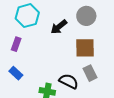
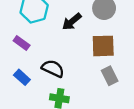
purple rectangle: (16, 44) -> (22, 43), turned -72
black semicircle: (69, 81) -> (53, 69), moved

